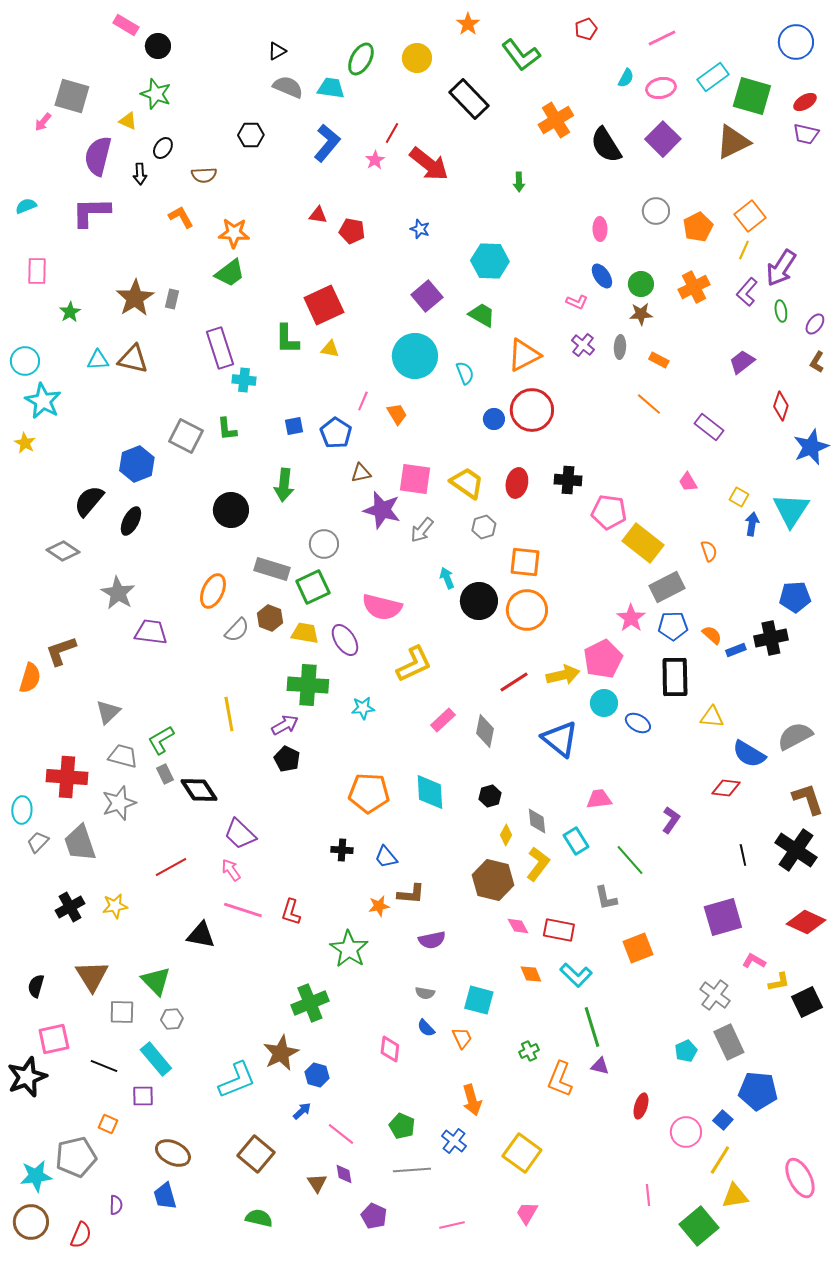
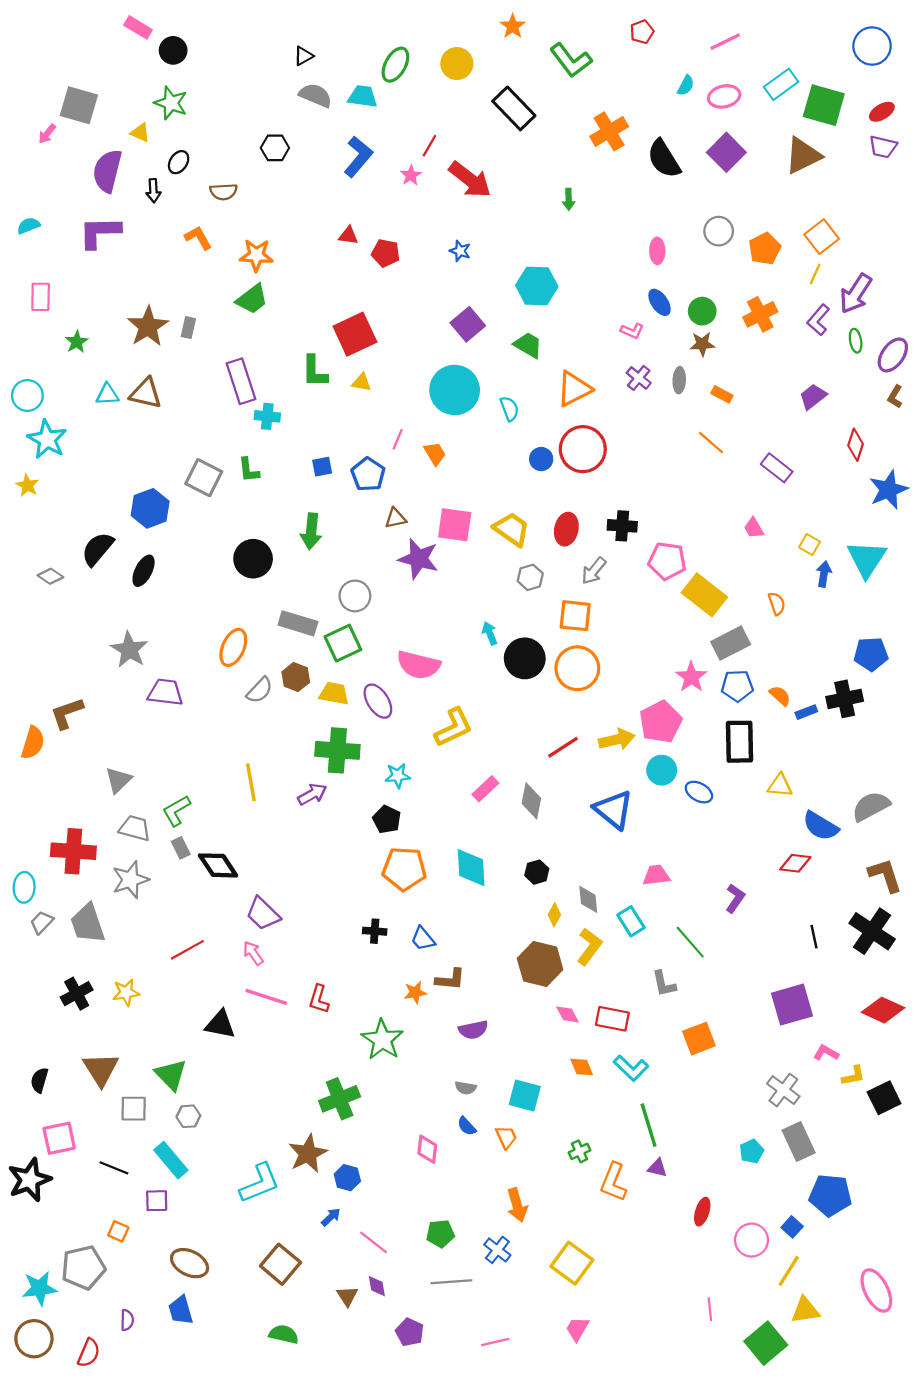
purple ellipse: (815, 324) -> (893, 355), size x1.5
gray arrow: (422, 530) -> (594, 571), moved
gray diamond: (63, 551) -> (50, 576), moved, size x0.7
black pentagon: (287, 759) -> (387, 819), moved
green pentagon: (402, 1126) -> (440, 1234), turned -30

